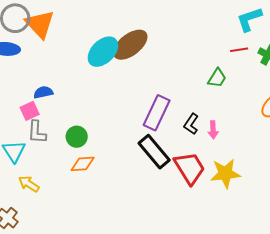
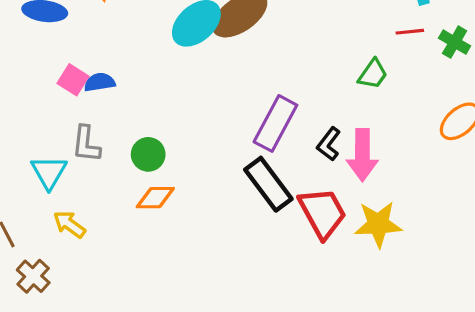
pink square: (30, 111) -> (73, 80), moved, turned -36
pink arrow: (213, 130) -> (362, 155), size x1.8

